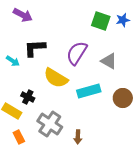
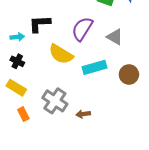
cyan arrow: (13, 61) -> (17, 37), turned -40
black cross: (28, 97) -> (17, 61), moved
brown arrow: (78, 137) -> (83, 114), turned 80

